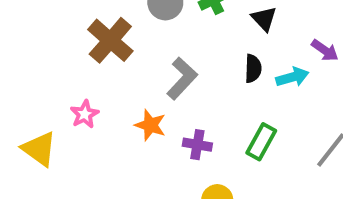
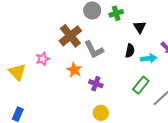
brown cross: (110, 40) -> (70, 36), moved
gray L-shape: (182, 78) -> (94, 50), turned 100
green rectangle: (261, 142) -> (141, 85), moved

